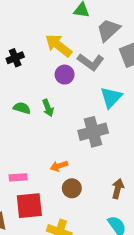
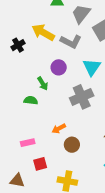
black cross: (15, 58) -> (18, 45), moved
purple circle: (65, 75) -> (59, 67), moved
green semicircle: (22, 108) -> (31, 100), moved
red square: (29, 206) -> (40, 164), size x0.6

